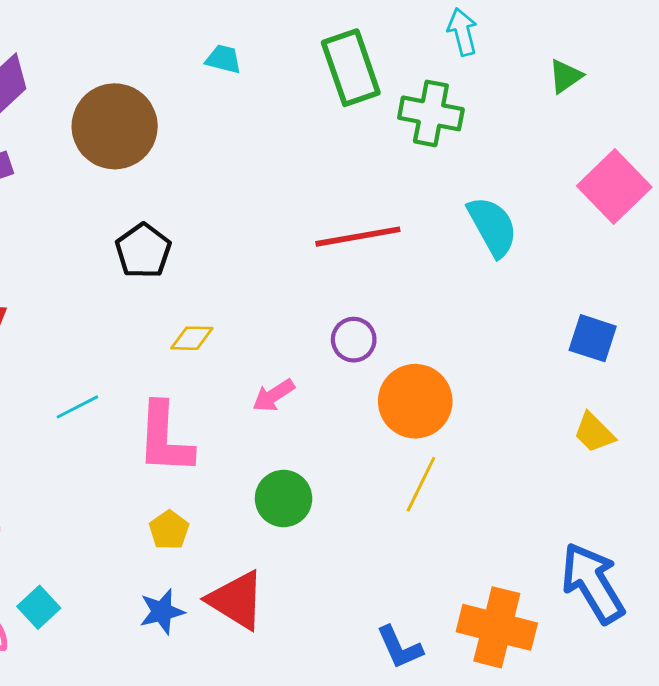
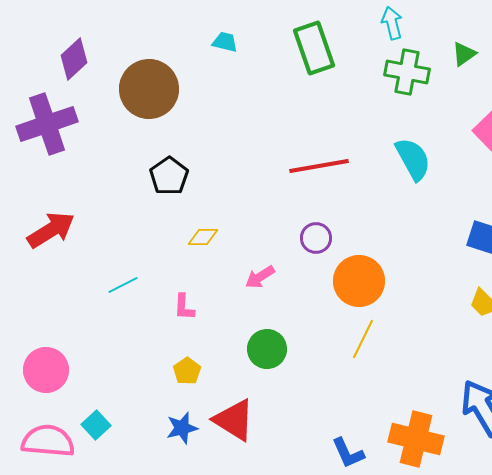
green cross: (431, 113) -> (407, 72), moved
pink L-shape: (165, 438) -> (184, 307), size x0.5

